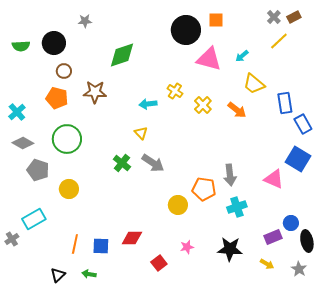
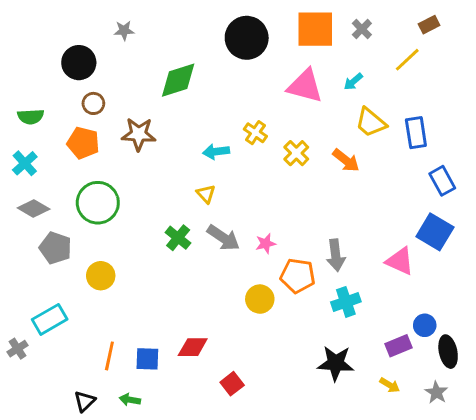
gray cross: (274, 17) -> (362, 29), moved
orange square: (216, 20) -> (315, 29), size x1.8
black circle: (186, 30) -> (247, 38), moved
green semicircle: (21, 46) -> (31, 117), moved
blue rectangle: (285, 103) -> (416, 133), moved
pink star: (187, 247) -> (266, 244), moved

